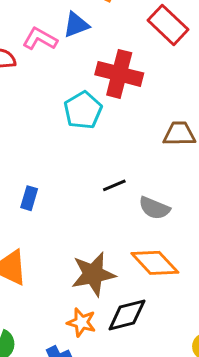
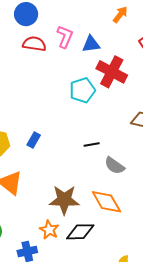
blue triangle: (76, 25) -> (91, 44), moved
pink L-shape: (40, 39) -> (65, 37), turned 70

